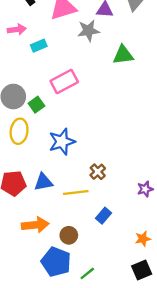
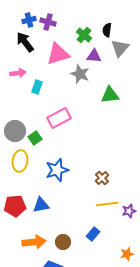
gray star: (88, 31) -> (80, 74), turned 30
cyan rectangle: (39, 46) -> (37, 87), turned -48
brown cross: (98, 172) -> (102, 178), moved
yellow line: (76, 193) -> (107, 204), moved
brown circle: (69, 235) -> (63, 242), moved

